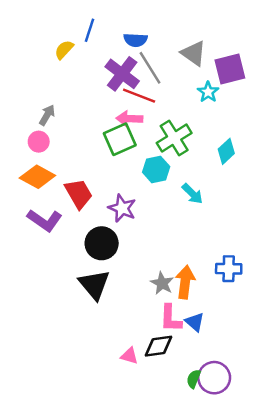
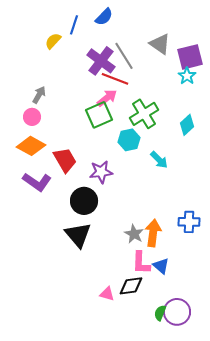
blue semicircle: (135, 40) -> (104, 17), moved, turned -48
cyan star: (208, 92) -> (187, 76), moved
pink arrow: (129, 119) -> (107, 98), turned 140
purple star: (122, 208) -> (101, 172), turned -30

